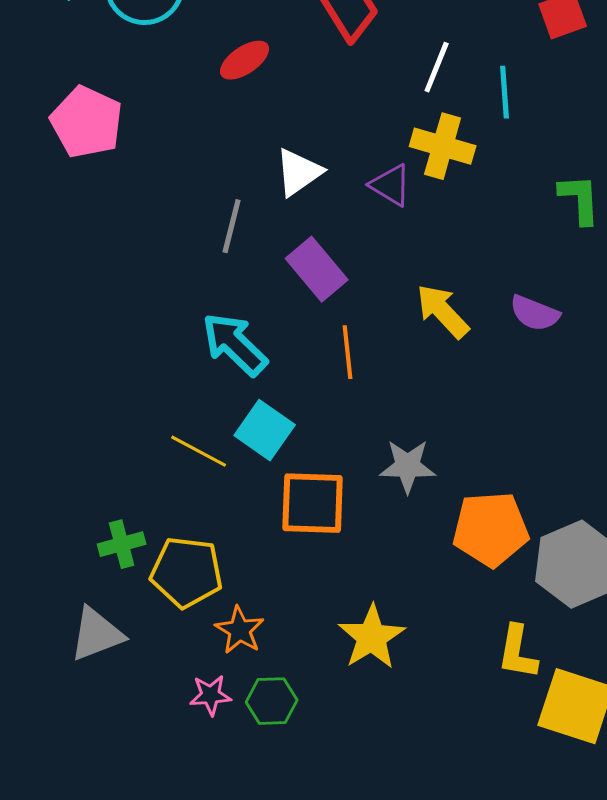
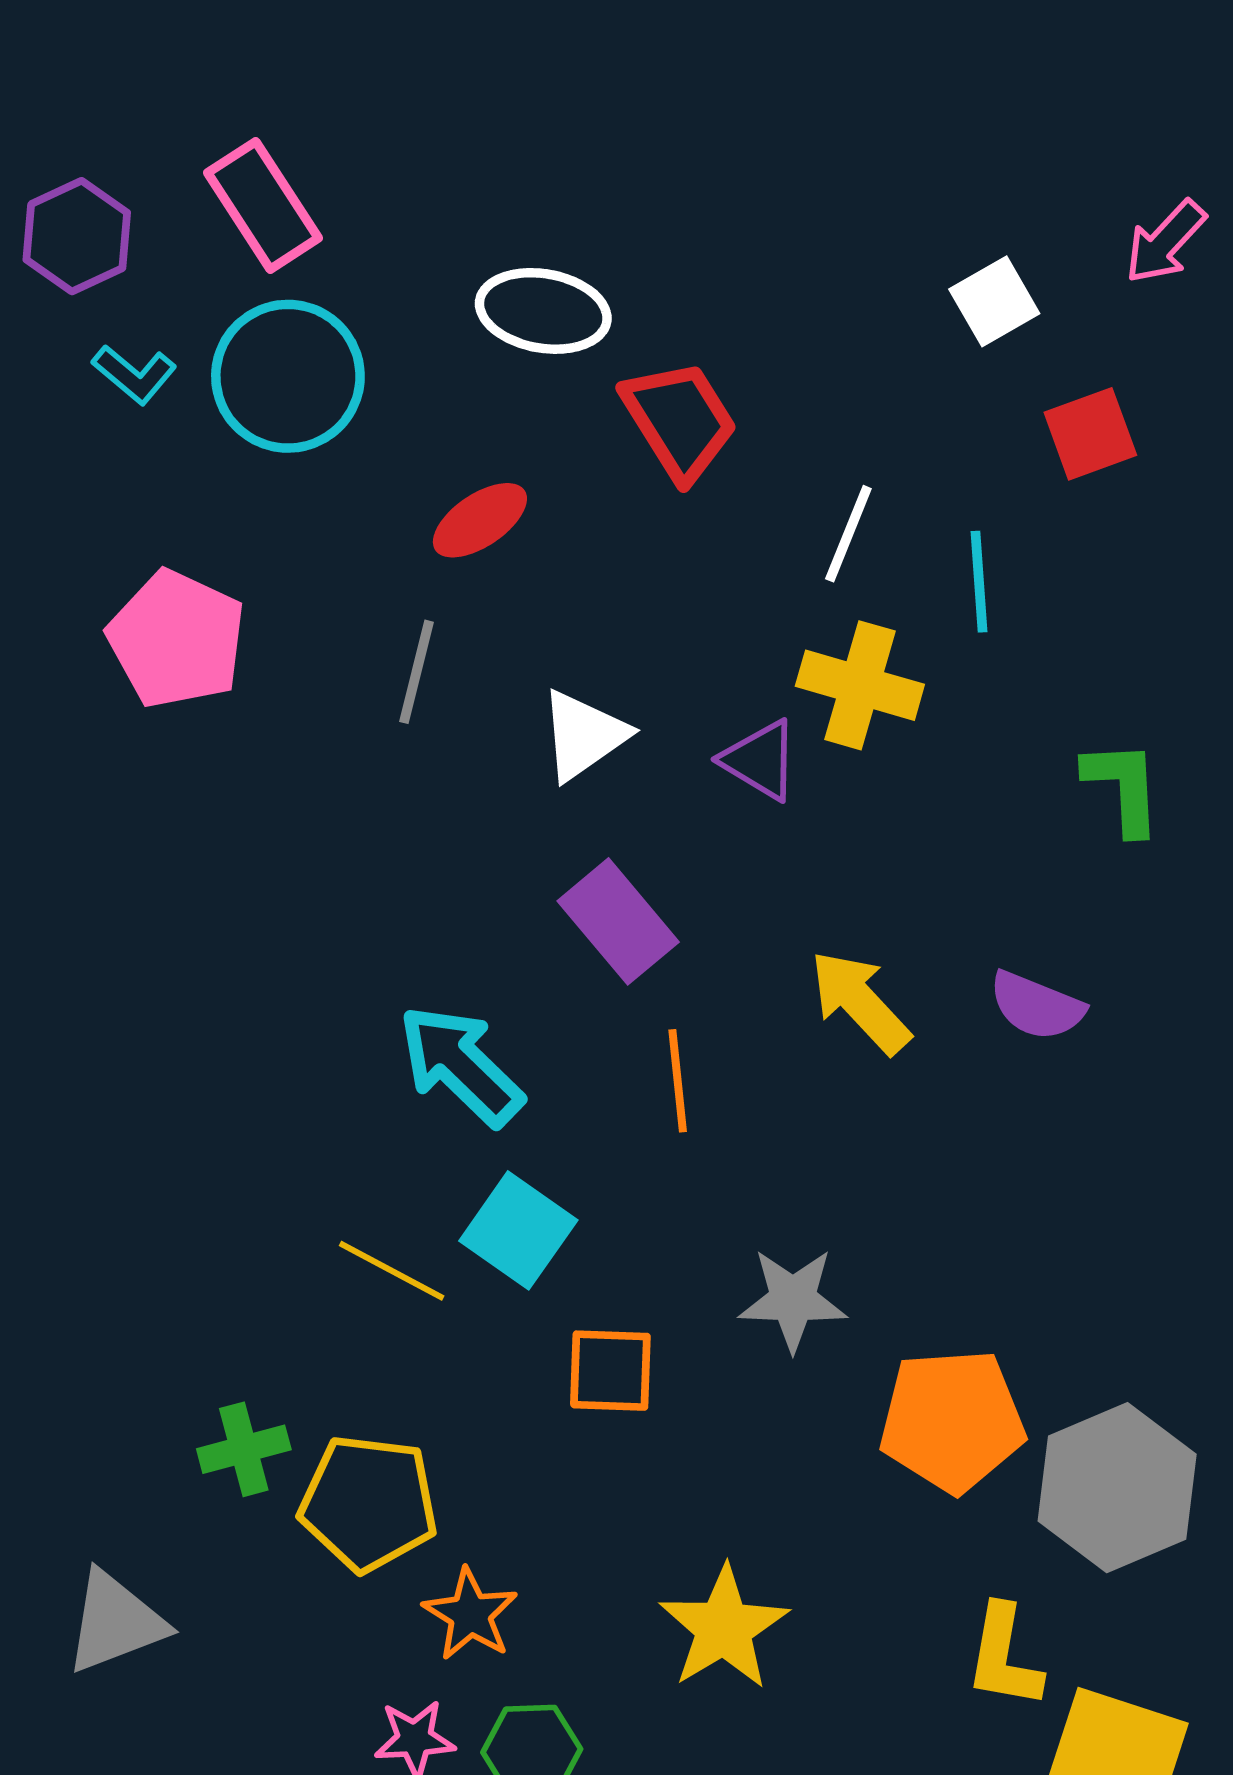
gray line: (232, 226) -> (417, 672), moved
orange square: (313, 503) -> (610, 1371), size x0.7
gray triangle: (97, 634) -> (115, 1622), moved

